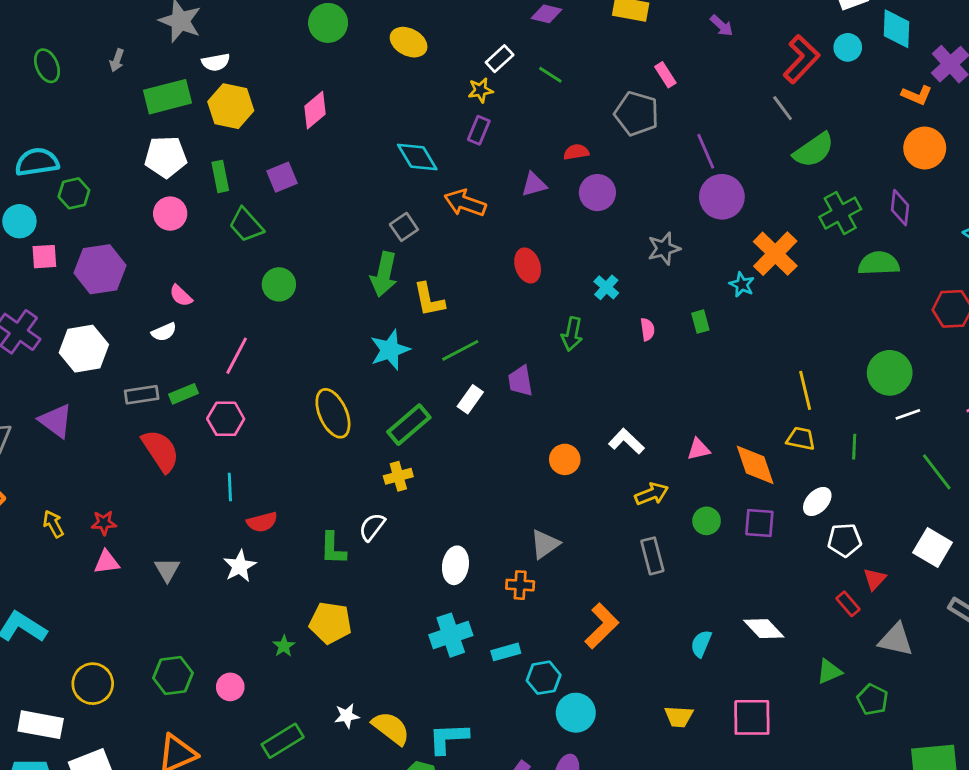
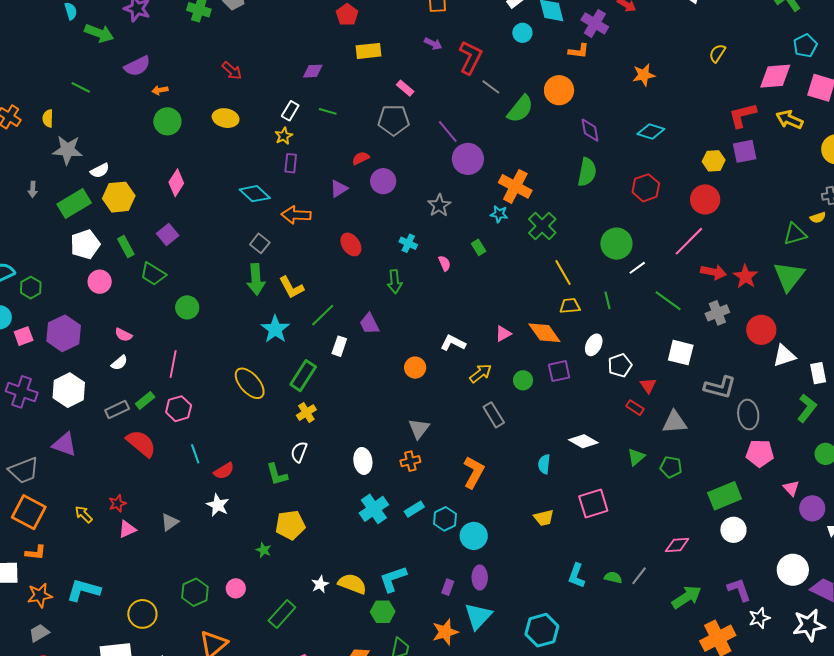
red L-shape: (801, 59) -> (470, 57), moved
orange circle: (925, 148) -> (559, 90), moved
green cross: (840, 213) -> (542, 226), moved
green semicircle: (879, 263) -> (587, 172), turned 120
gray triangle: (167, 570) -> (170, 522), turned 42

